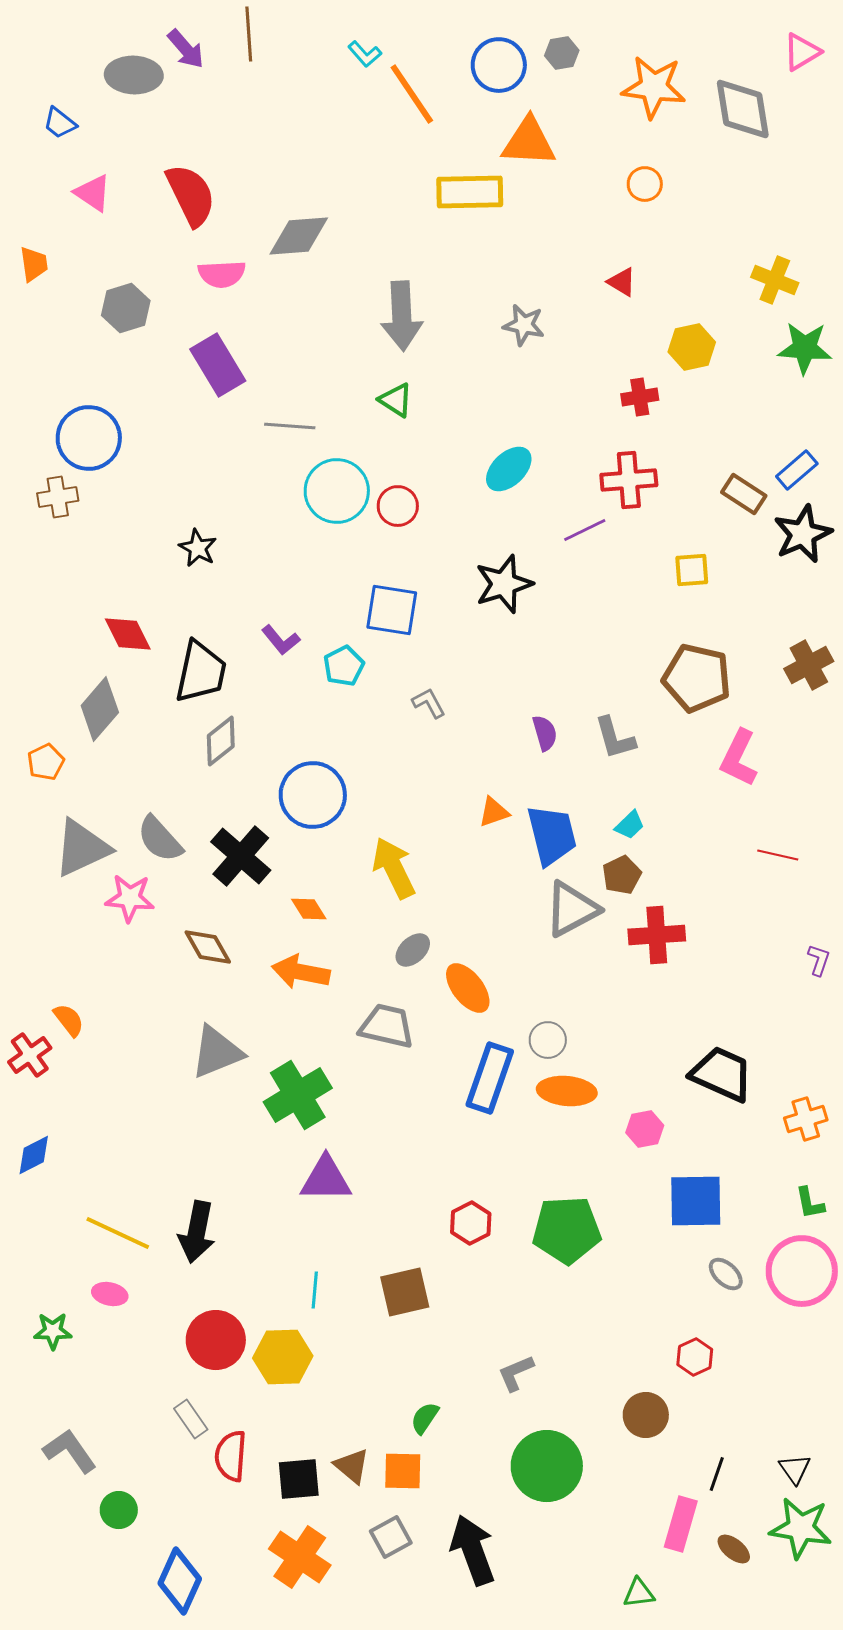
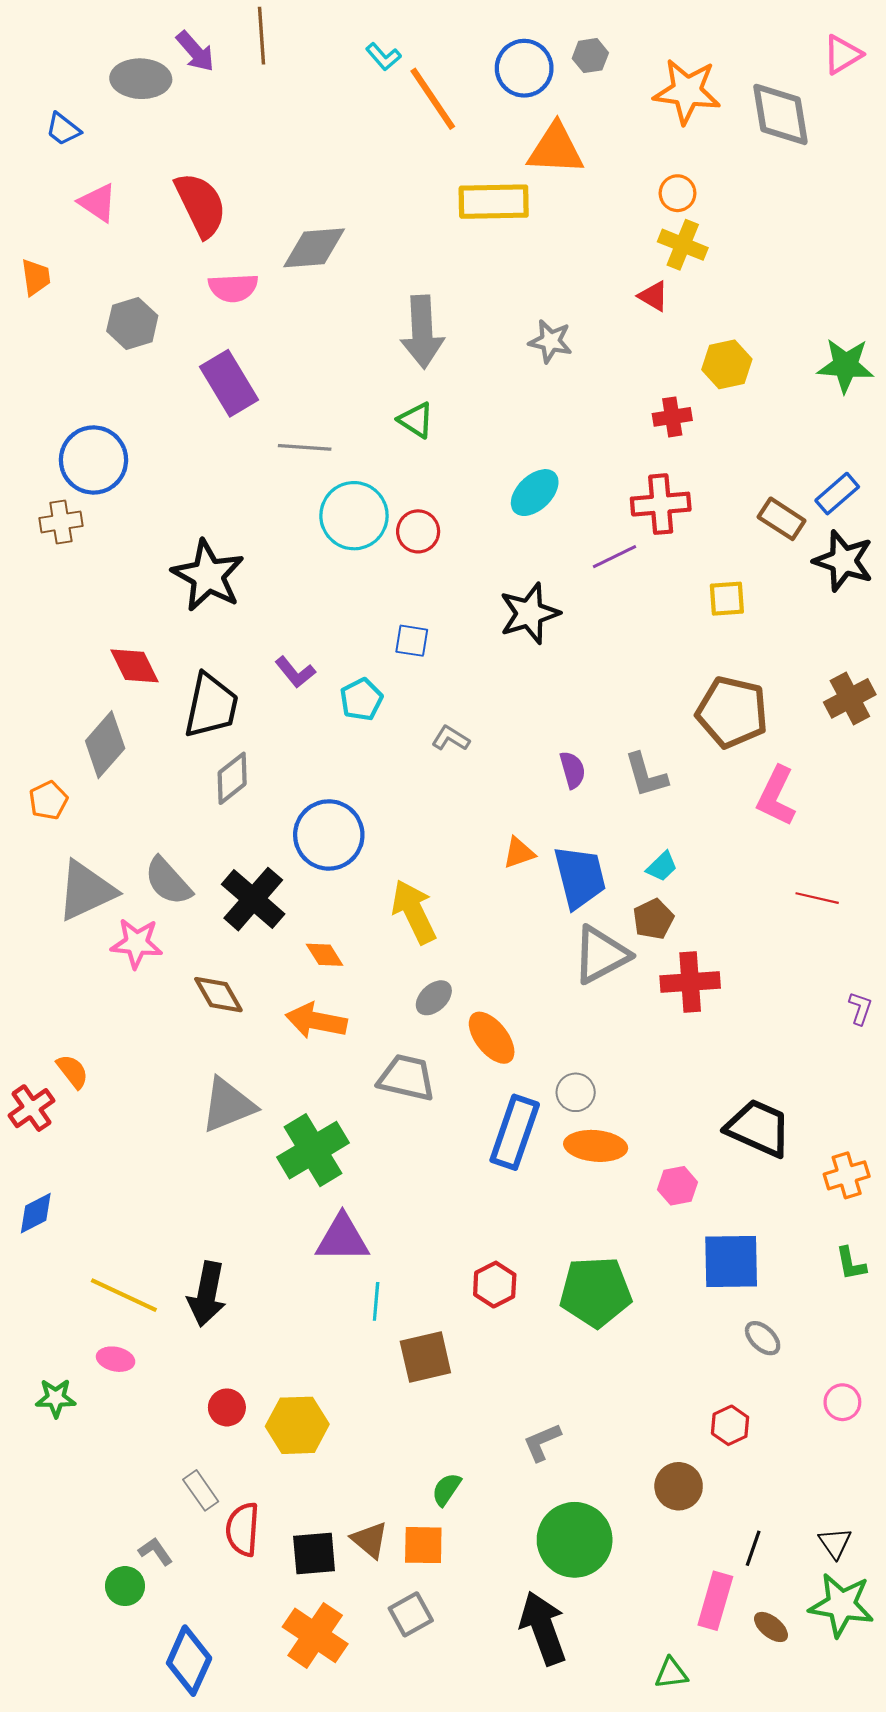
yellow cross: (775, 280) -> (683, 245), moved
black star: (803, 534) -> (843, 561), turned -30
black star: (198, 548) -> (208, 576), size x1.8
blue square: (392, 610) -> (412, 641), size x0.6
gray L-shape: (429, 703) -> (451, 738), turned -30
pink circle: (802, 1271) -> (842, 1402), moved, size x0.5
cyan line: (315, 1290) -> (376, 1301), moved
red circle: (216, 1340) -> (227, 1407), size x0.6
gray L-shape: (70, 1451) -> (155, 1551), moved, size x0.6
black arrow: (473, 1550) -> (543, 1628), moved

